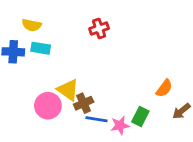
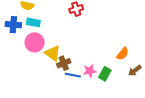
pink circle: (48, 106) -> (35, 42), moved
pink star: (120, 125) -> (90, 71), moved

